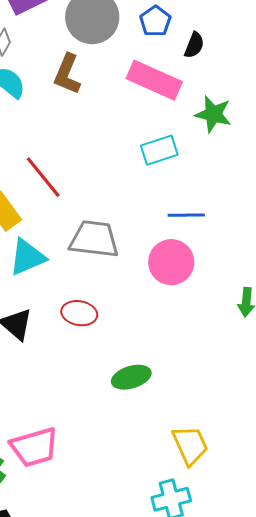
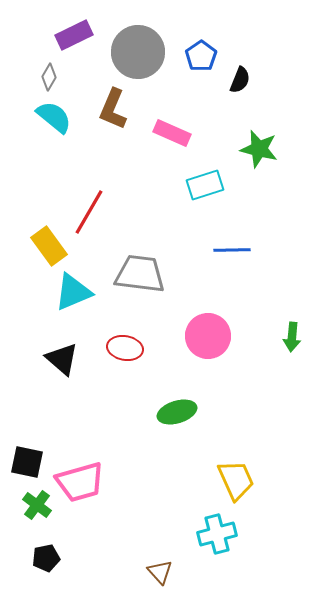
pink rectangle: (154, 80) -> (172, 133), moved, size x0.7
red line: (43, 177) -> (89, 212), turned 69
pink circle: (171, 262) -> (208, 336), moved

